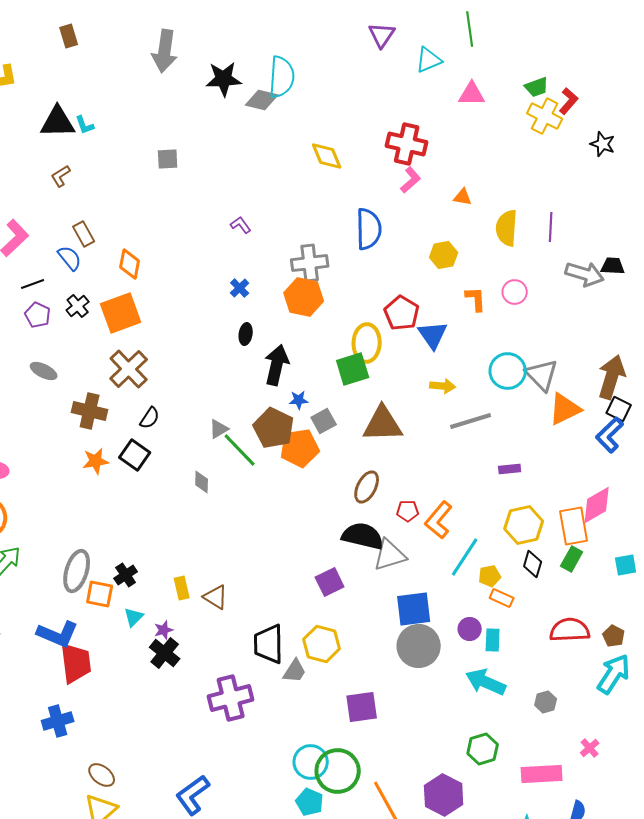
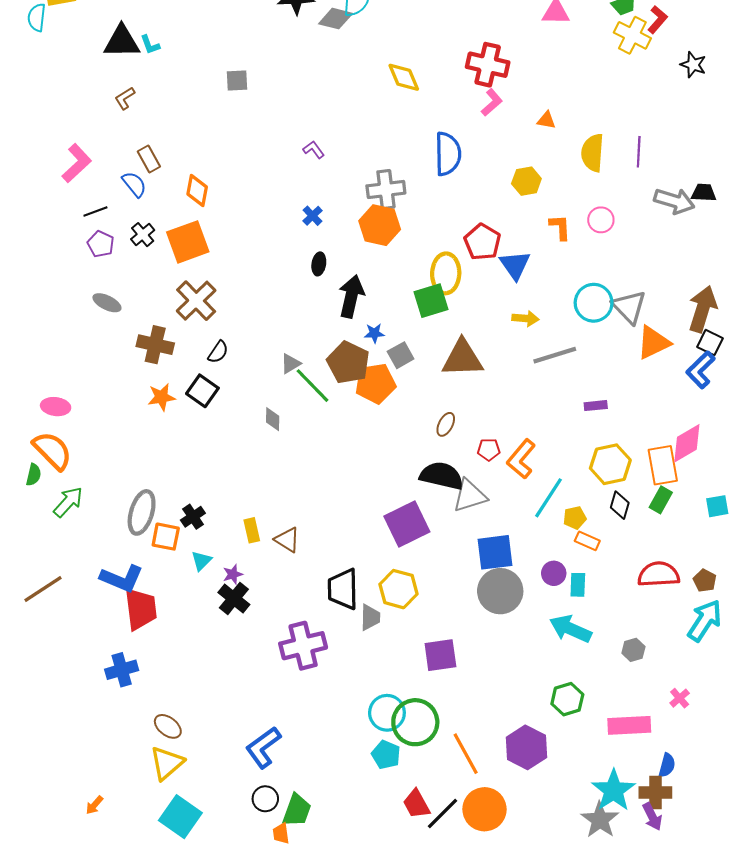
brown ellipse: (367, 487) -> (446, 424), size x0.7
purple square: (330, 582) -> (407, 524), size x1.5
gray trapezoid: (295, 671) -> (370, 617), turned -32

